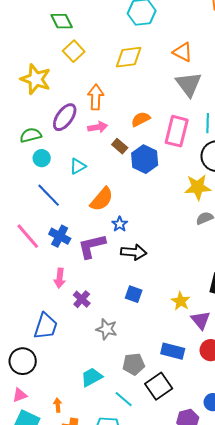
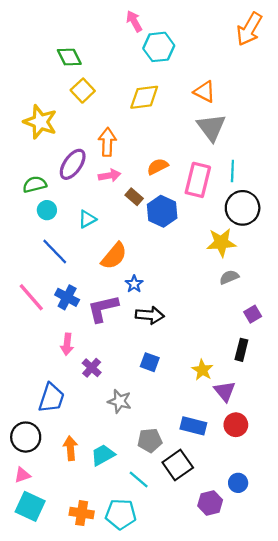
orange arrow: (58, 405) -> (70, 448), moved, size x1.5

